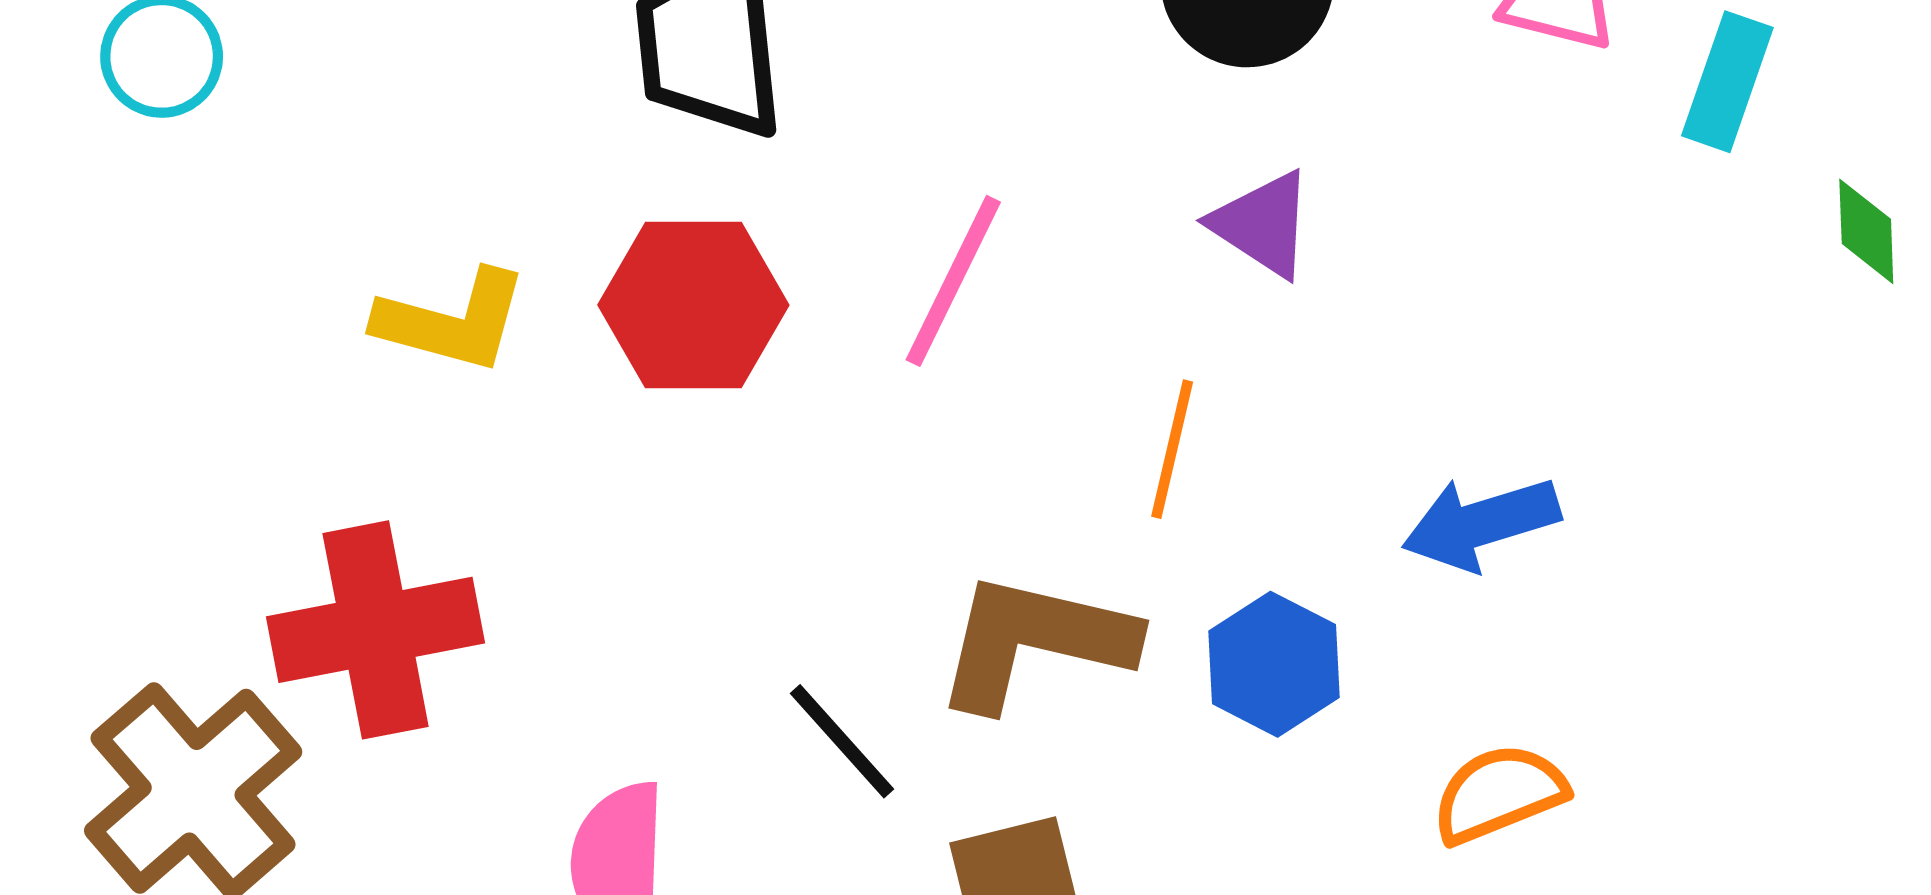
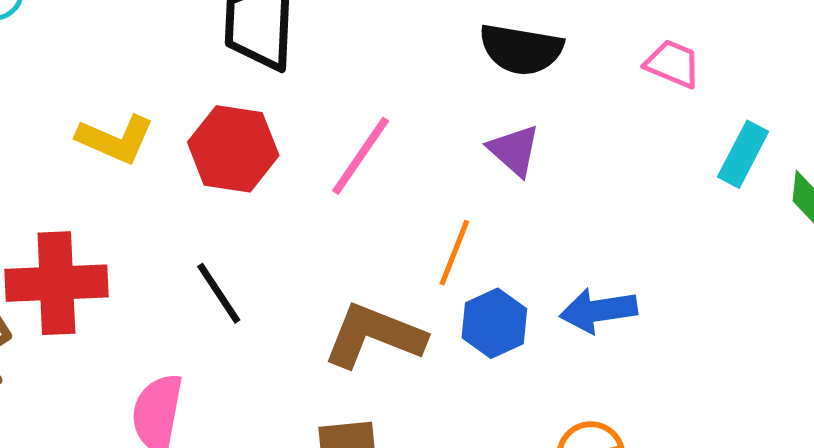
cyan rectangle: (1727, 82) -> (743, 154), moved
blue hexagon: (1274, 664) -> (494, 323), moved
black line: (842, 741) -> (219, 293), moved

